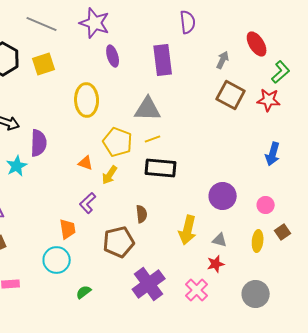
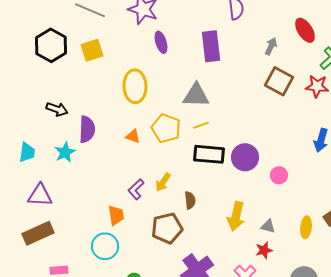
orange triangle: (86, 163) -> (133, 136), moved
yellow arrow: (110, 175) -> (163, 182), moved
purple circle: (223, 196) -> (245, 157), moved
pink circle: (266, 205) -> (279, 175), moved

